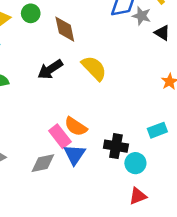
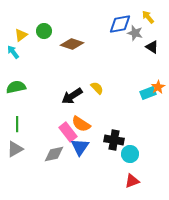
brown diamond: (65, 29) -> (72, 44), turned -60
yellow semicircle: (94, 68) -> (97, 88), moved, size x0.6
black arrow: (50, 69) -> (72, 96), moved
cyan rectangle: (157, 130) -> (148, 93), moved

